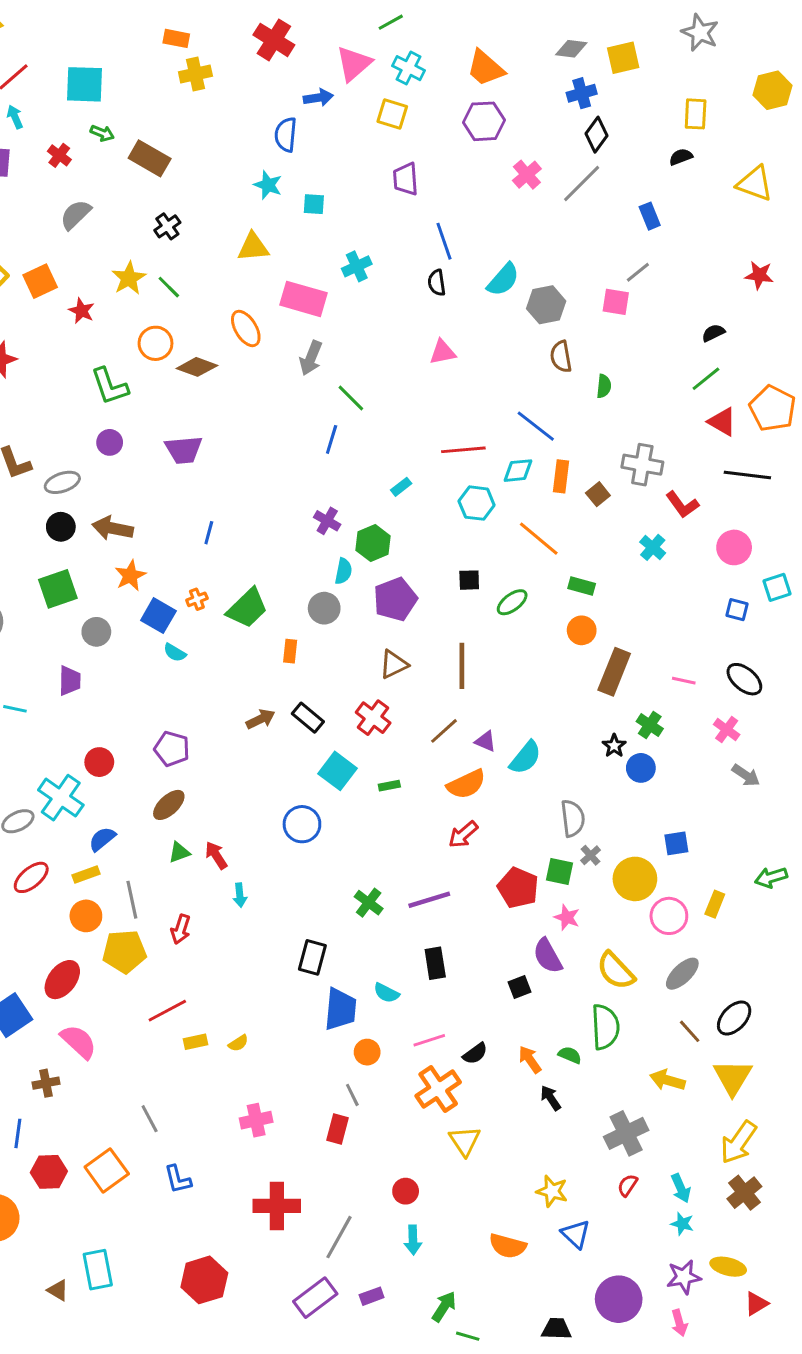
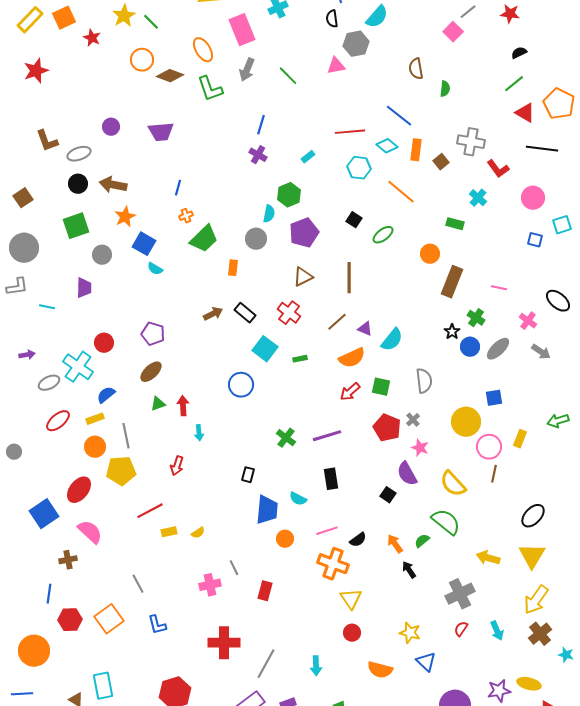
red star: (759, 275) -> (510, 14), moved
pink rectangle: (303, 299) -> (242, 30), turned 52
pink square: (616, 302) -> (453, 32), turned 36
gray hexagon: (546, 305) -> (356, 44), moved
green L-shape: (110, 386) -> (210, 89), moved
green line: (351, 398) -> (288, 76), moved
cyan diamond: (518, 471) -> (387, 146), turned 45
purple cross: (327, 521) -> (258, 155), moved
black square: (469, 580) -> (354, 220), turned 35
green rectangle: (582, 586) -> (455, 224), moved
orange cross: (197, 599) -> (186, 216), moved
black ellipse: (744, 679) -> (558, 301), moved
red arrow: (216, 855) -> (183, 406), turned 30
gray cross: (591, 855) -> (413, 420), moved
green square: (559, 872) -> (381, 387), moved
red arrow: (181, 929) -> (177, 466), moved
black rectangle: (312, 957) -> (248, 475), size x0.7
gray ellipse: (682, 974) -> (498, 349), moved
black square: (520, 987) -> (388, 495), turned -35
green semicircle: (605, 1027) -> (446, 522), turned -48
brown line: (690, 1031) -> (494, 474), moved, turned 54
green semicircle: (570, 1055) -> (422, 541), turned -63
orange cross: (438, 1089) -> (333, 564), turned -36
gray line: (352, 1095) -> (234, 568), moved
red circle: (406, 1191) -> (352, 633), moved
cyan star: (682, 1224) -> (566, 655), moved

